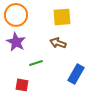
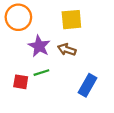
purple star: (16, 42) -> (39, 46), moved
red square: (22, 85) -> (21, 82), moved

